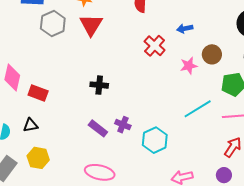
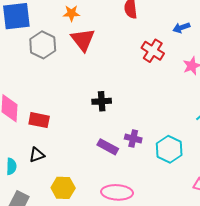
yellow hexagon: (38, 158) -> (63, 188), moved

